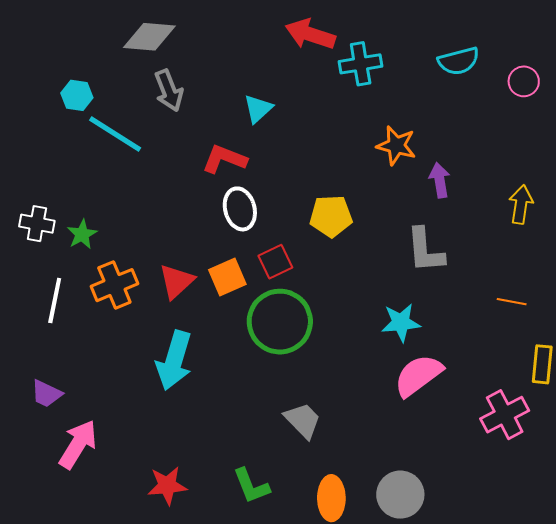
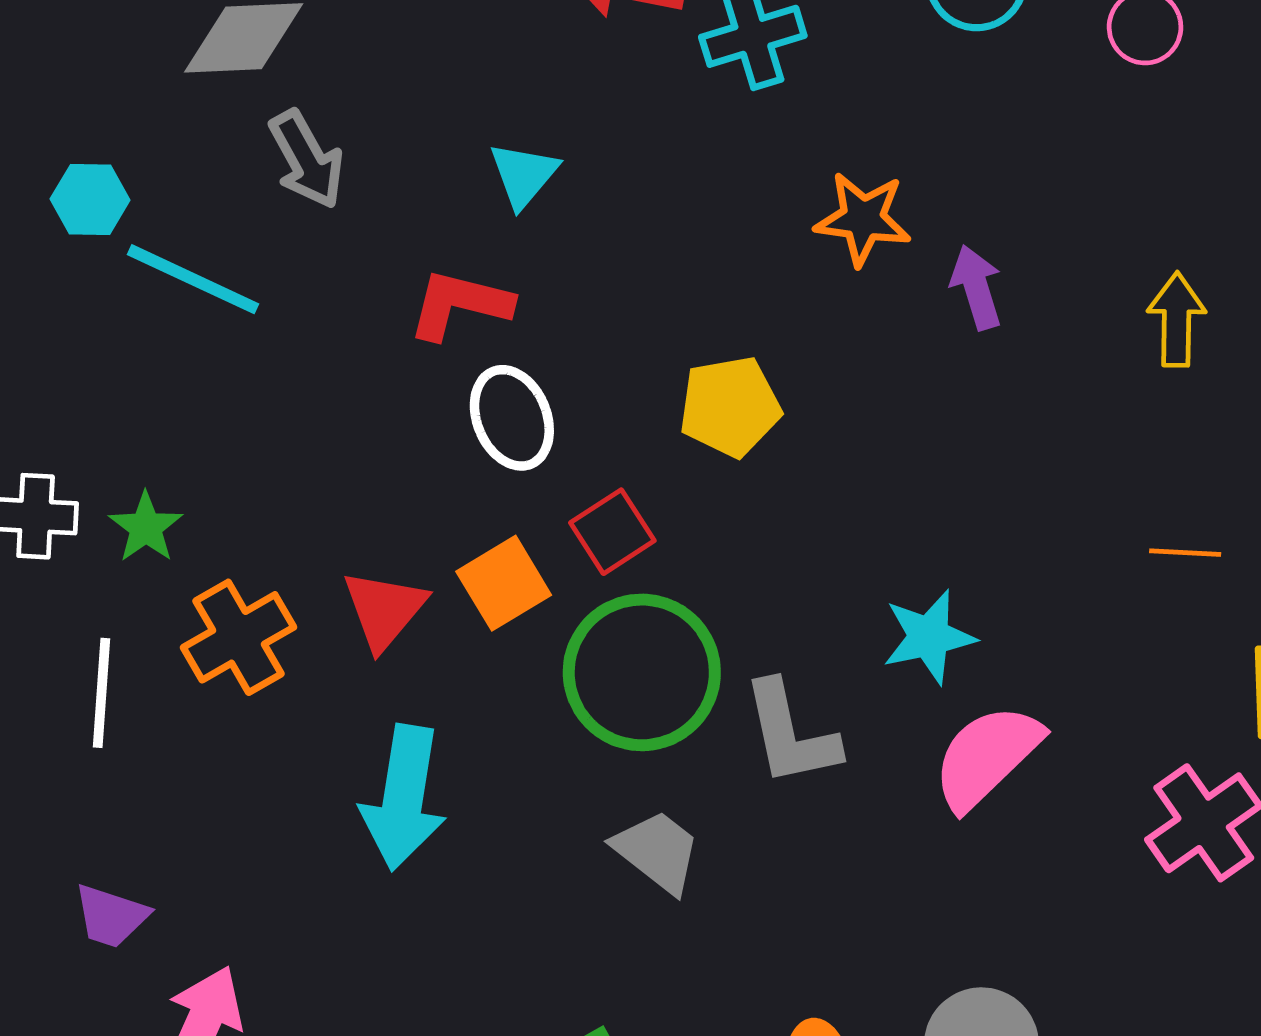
gray L-shape: (425, 250) -> (790, 734), moved
gray trapezoid: (303, 420) -> (657, 851), moved

